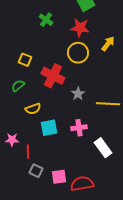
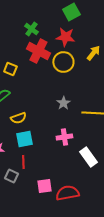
red cross: (53, 76) -> (38, 51), moved
cyan square: (49, 128) -> (24, 139), moved
red line: (28, 152) -> (23, 162), moved
gray square: (36, 171) -> (11, 176), moved

